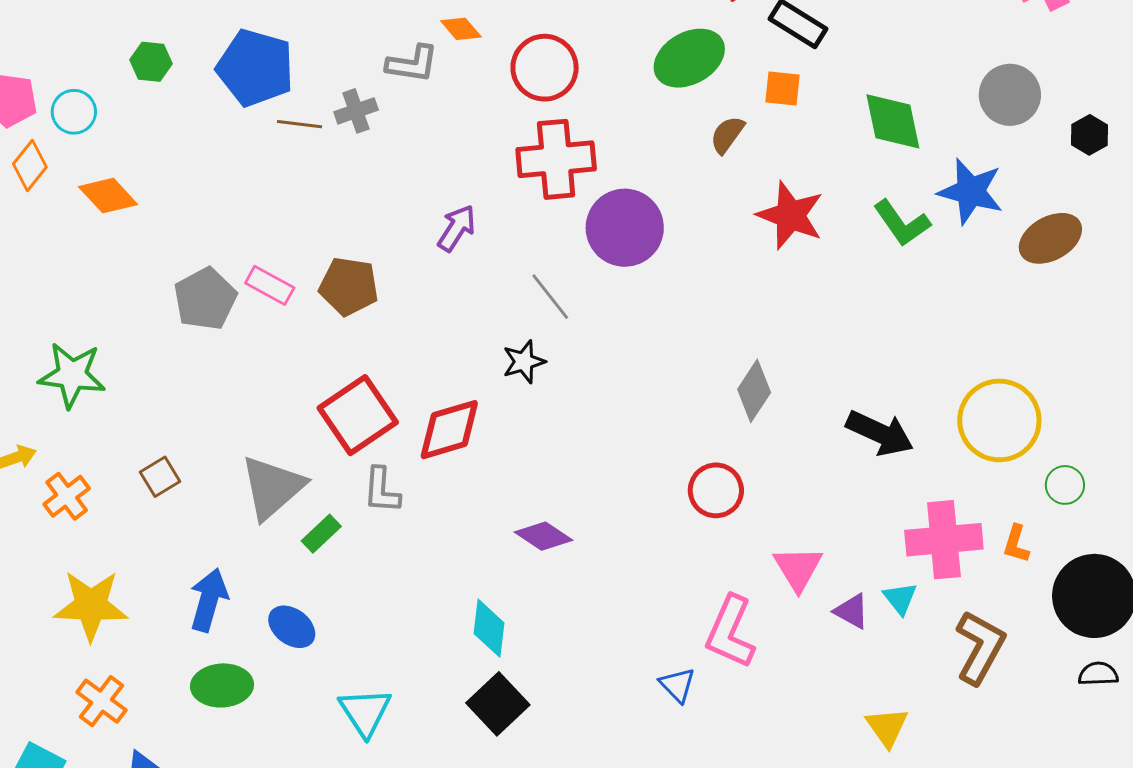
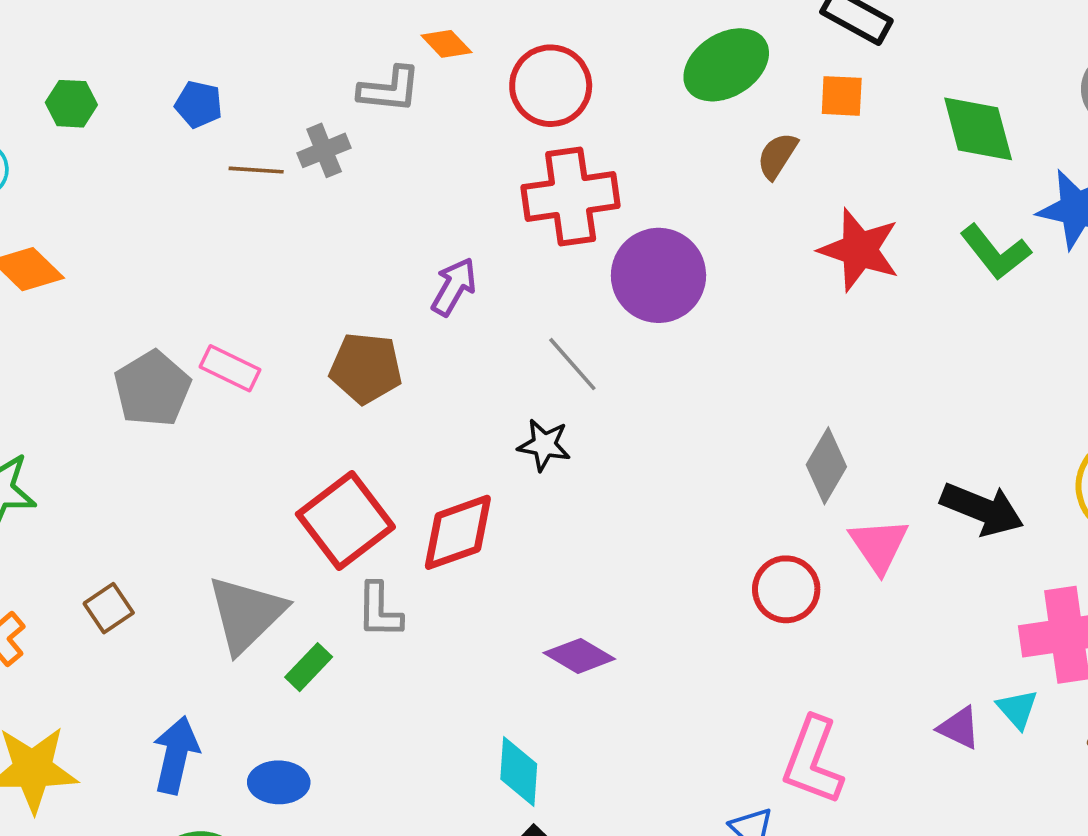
blue pentagon: (255, 68) -> (199, 104), size x0.5
brown pentagon: (349, 286) -> (366, 368), moved
black star: (524, 362) -> (544, 445), turned 30
pink triangle: (798, 568) -> (879, 545), moved
blue ellipse: (292, 627) -> (279, 782), turned -33

